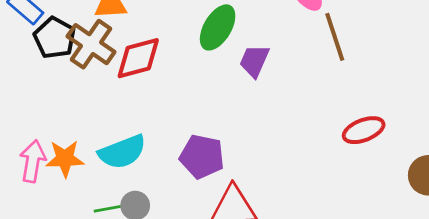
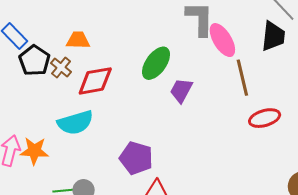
brown cross: (91, 44) -> (61, 68), size x0.6
red ellipse: (364, 130) -> (265, 118), moved
cyan semicircle: (122, 152) -> (75, 123), moved

